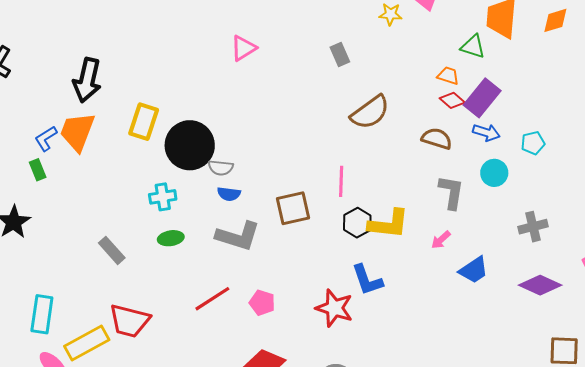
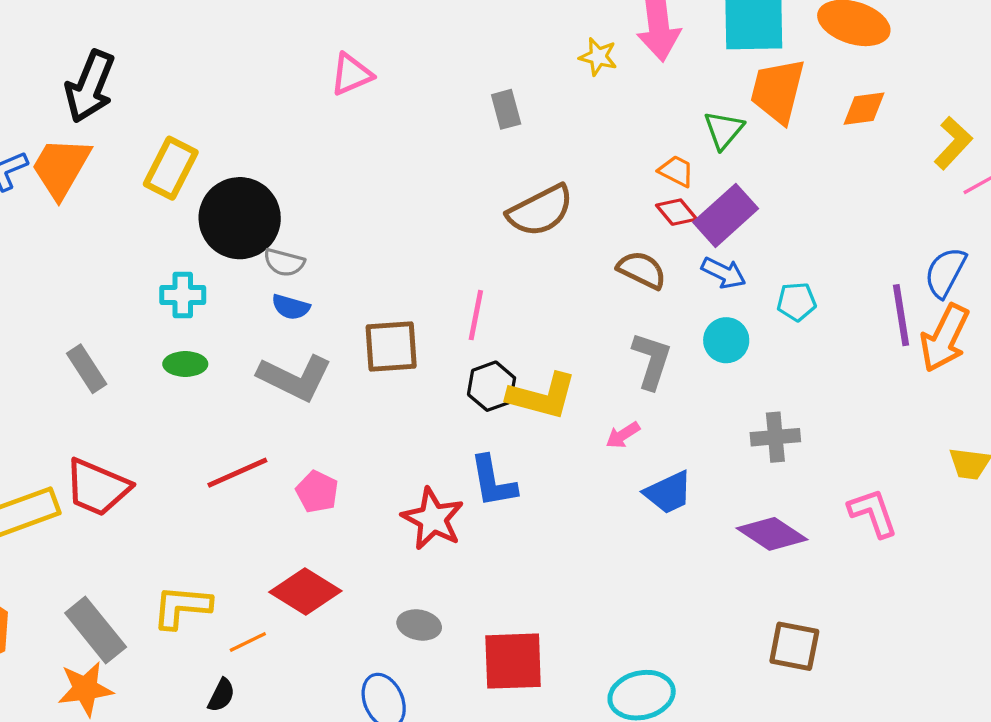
green triangle: (473, 47) -> (724, 130), turned 44

